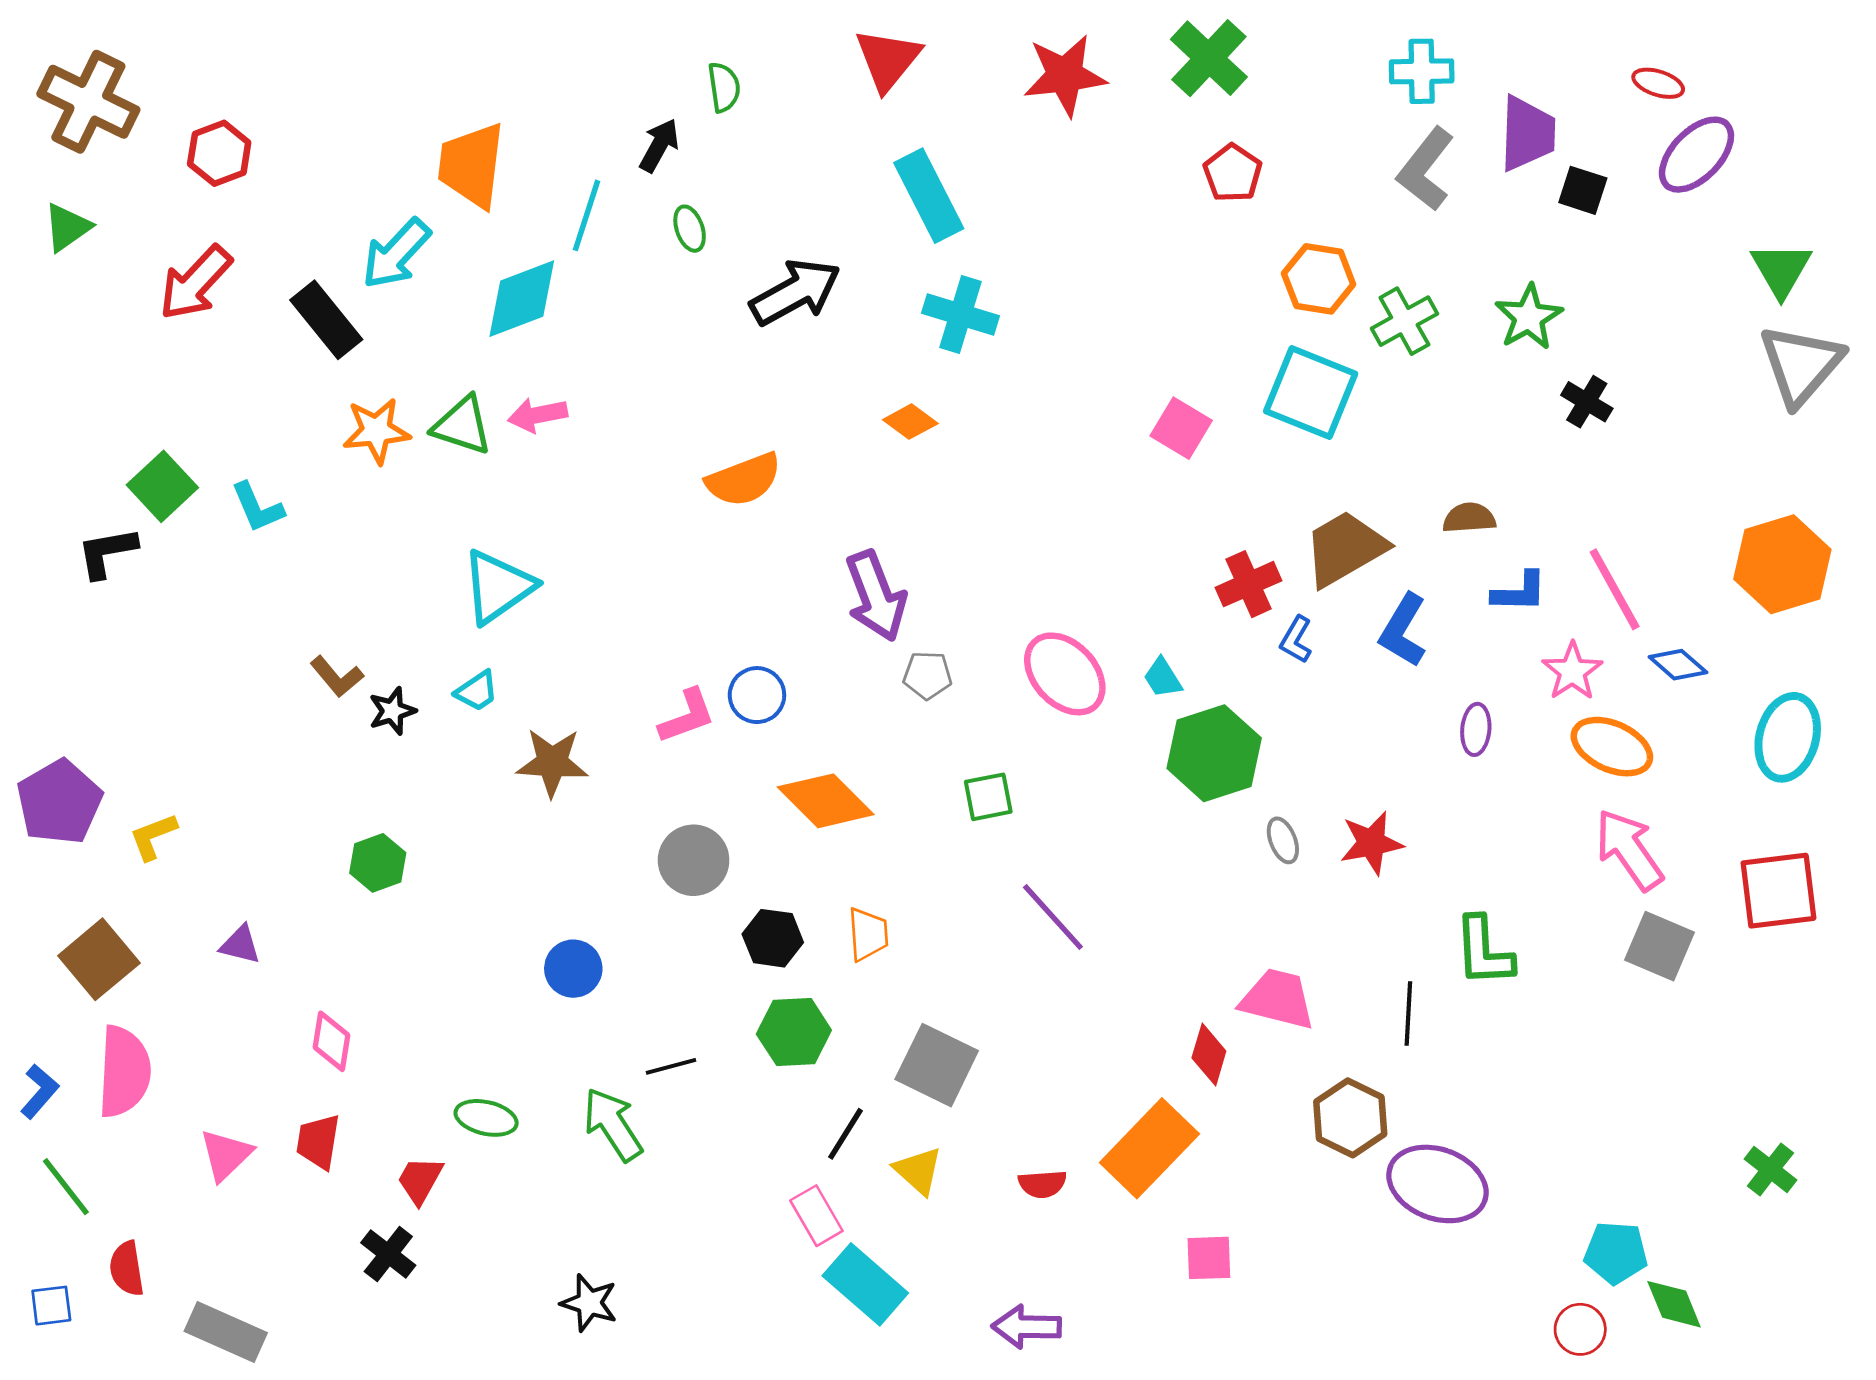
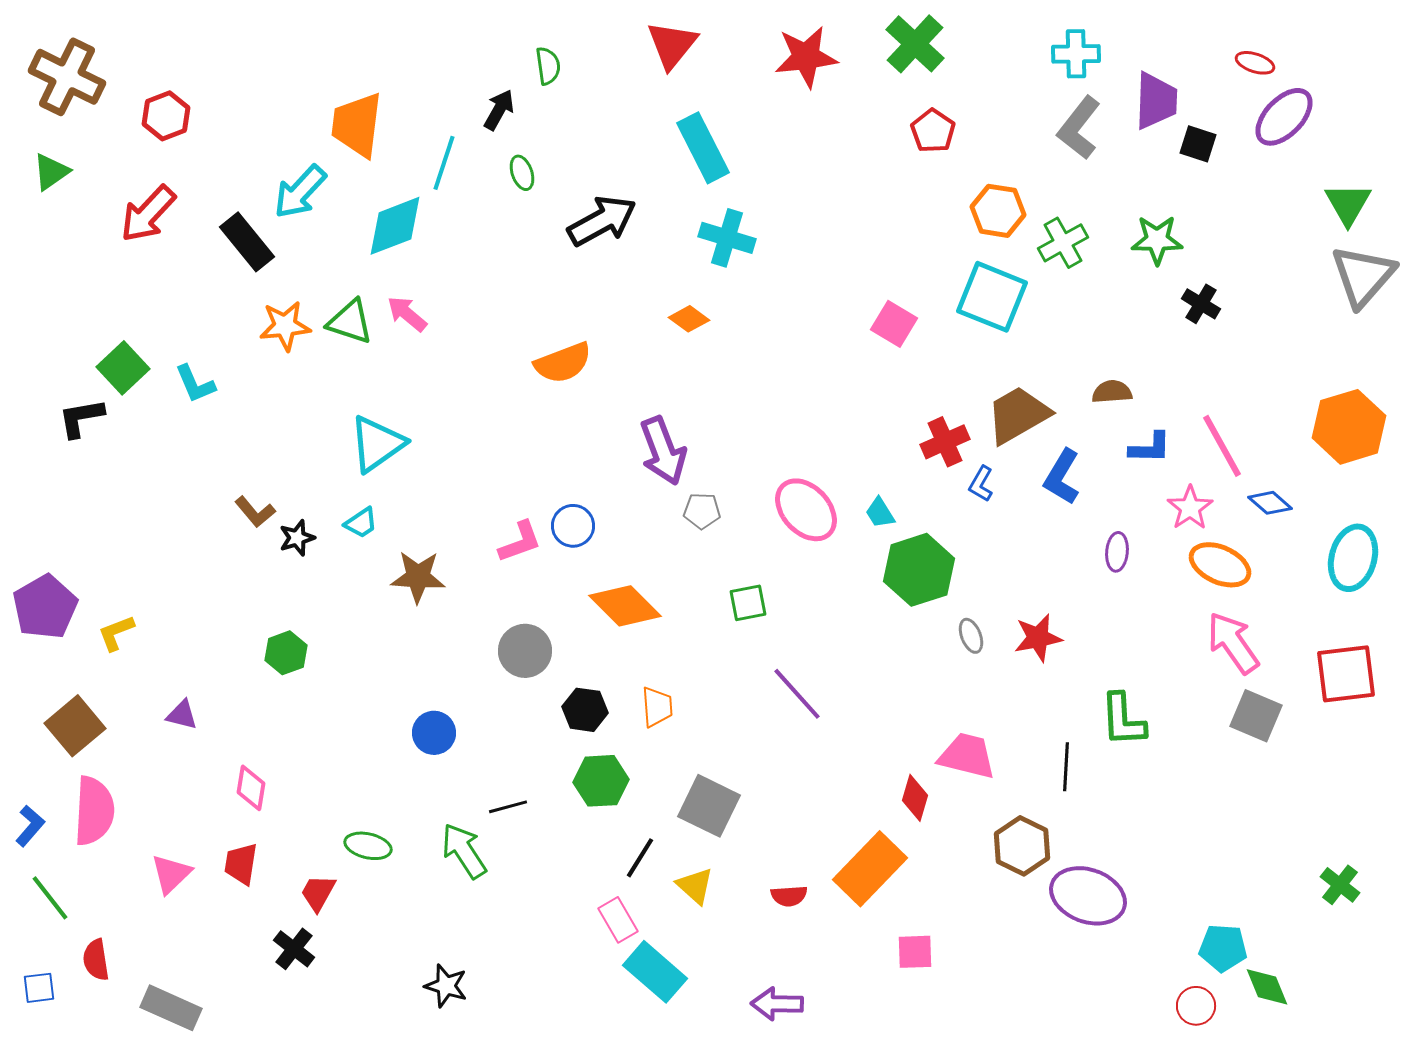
green star: (1529, 317) -> (1157, 240), turned 30
pink arrow: (538, 415) -> (407, 314), turned 51

